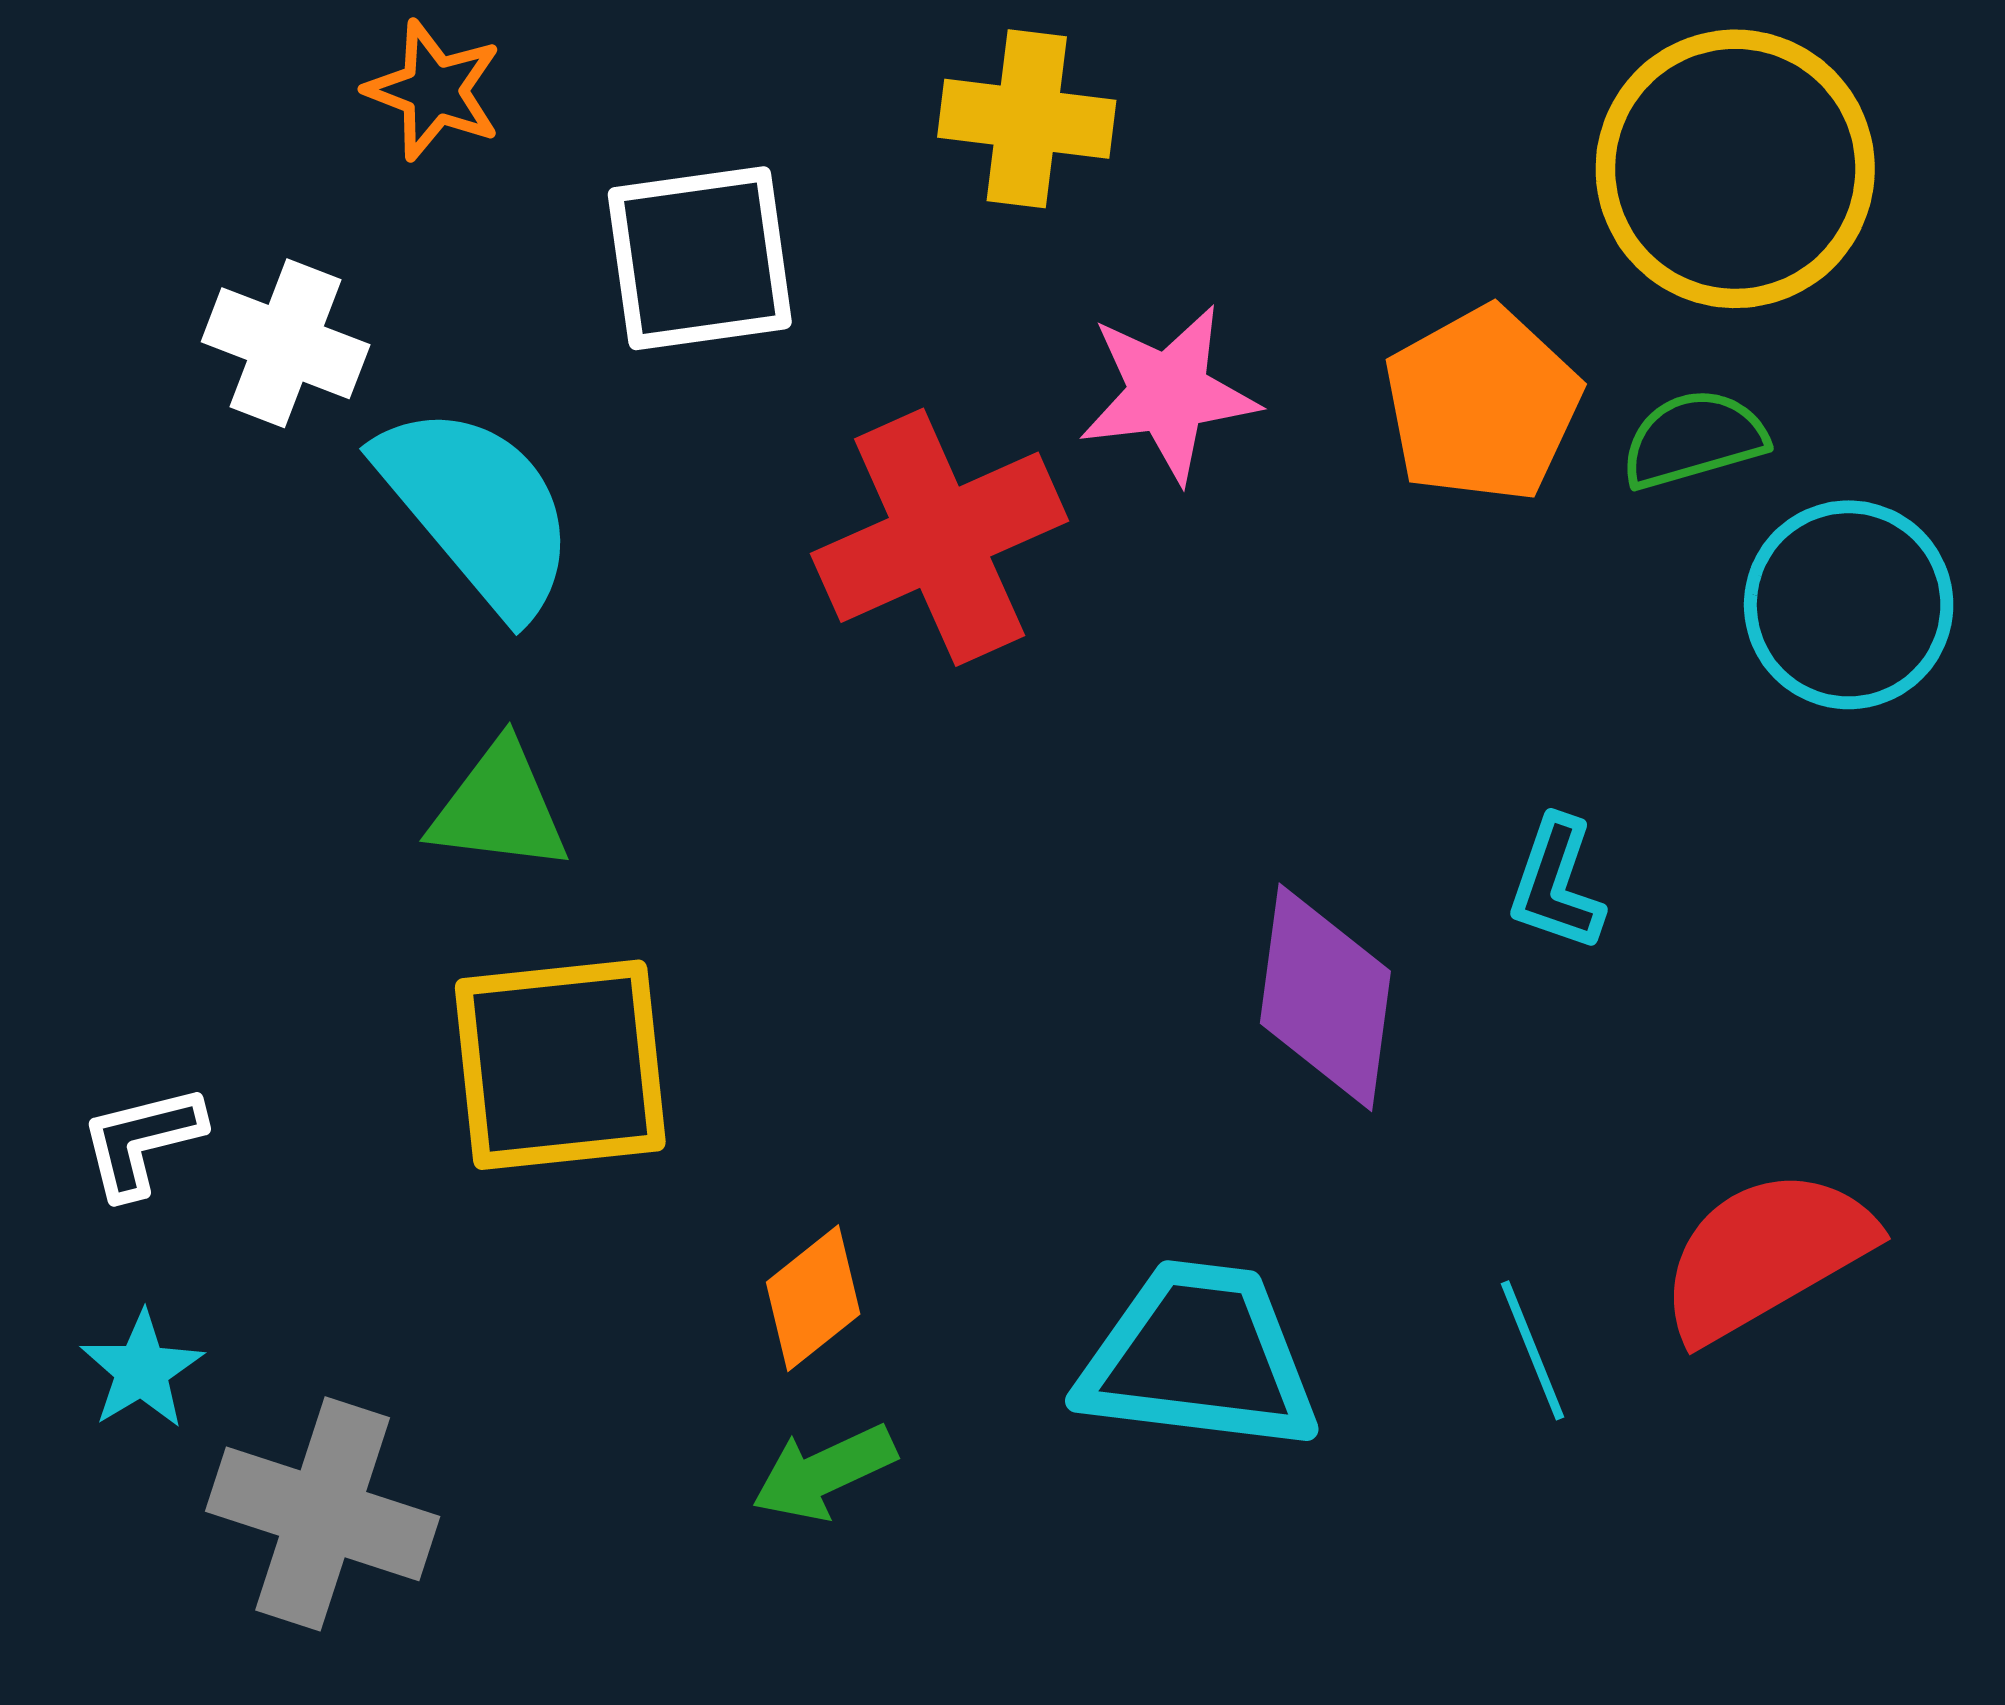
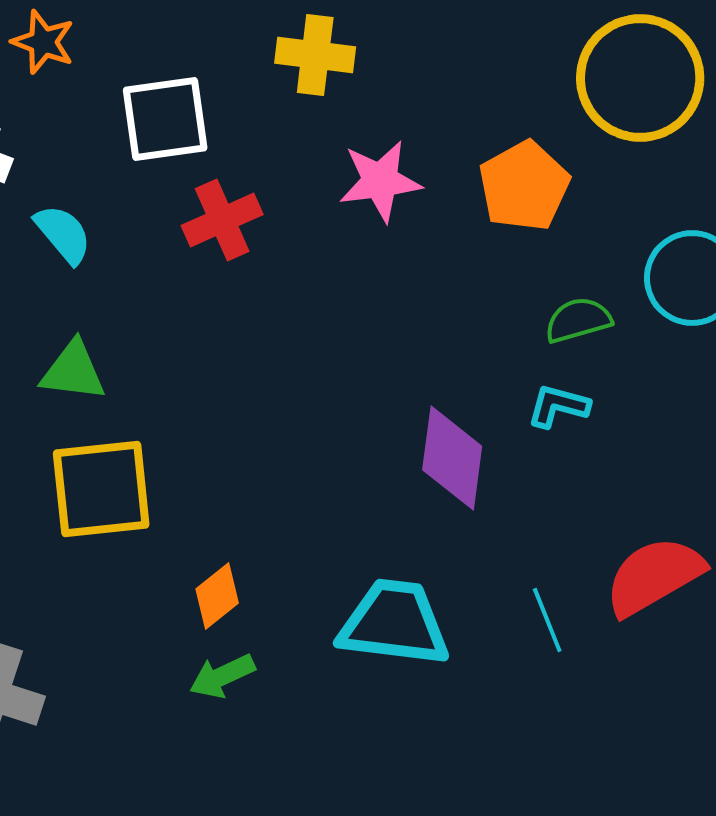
green semicircle: (1694, 439) -> (578, 320), moved
cyan semicircle: (477, 509) -> (63, 234), size x0.6
red cross: (940, 537) -> (222, 220), moved, size x0.7
cyan L-shape: (1556, 884) -> (558, 406), turned 86

